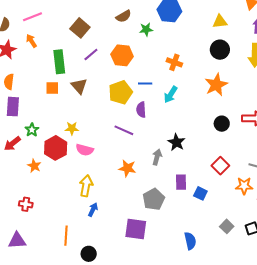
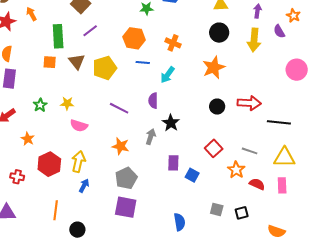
orange hexagon: (122, 55) -> (134, 38), moved
yellow pentagon: (120, 92) -> (105, 68), moved
purple semicircle: (141, 110) -> (153, 101), moved
green star: (32, 130) -> (40, 105), moved
red hexagon: (56, 148) -> (49, 164), moved
orange star: (244, 186) -> (236, 170), turned 30
gray pentagon: (154, 199) -> (126, 178), moved
gray square: (227, 226) -> (217, 210), turned -32

